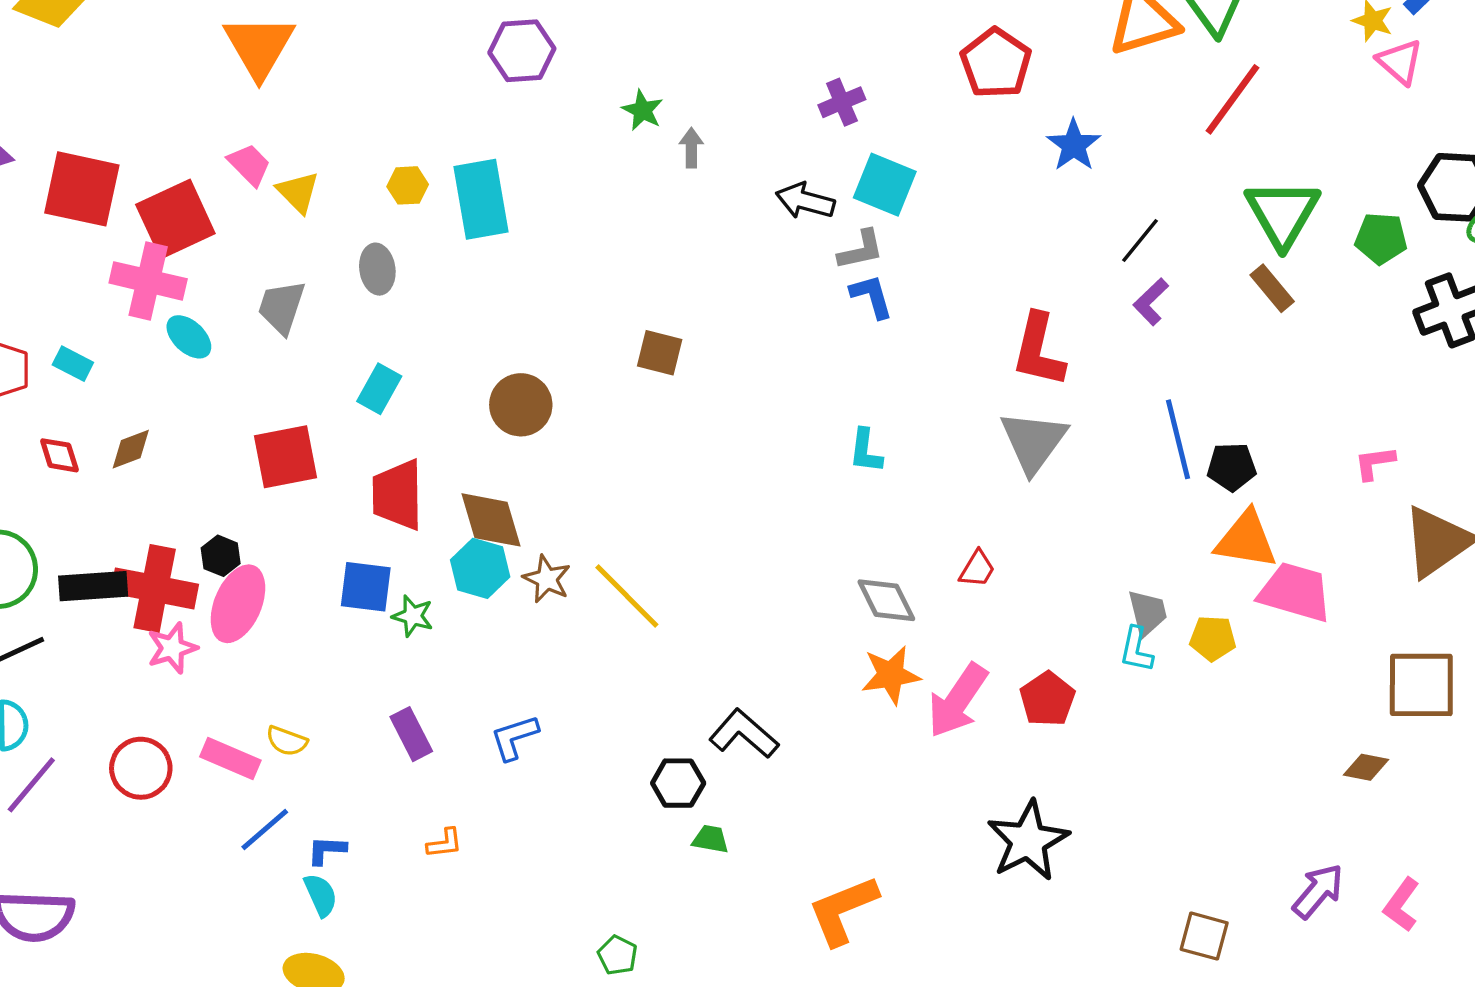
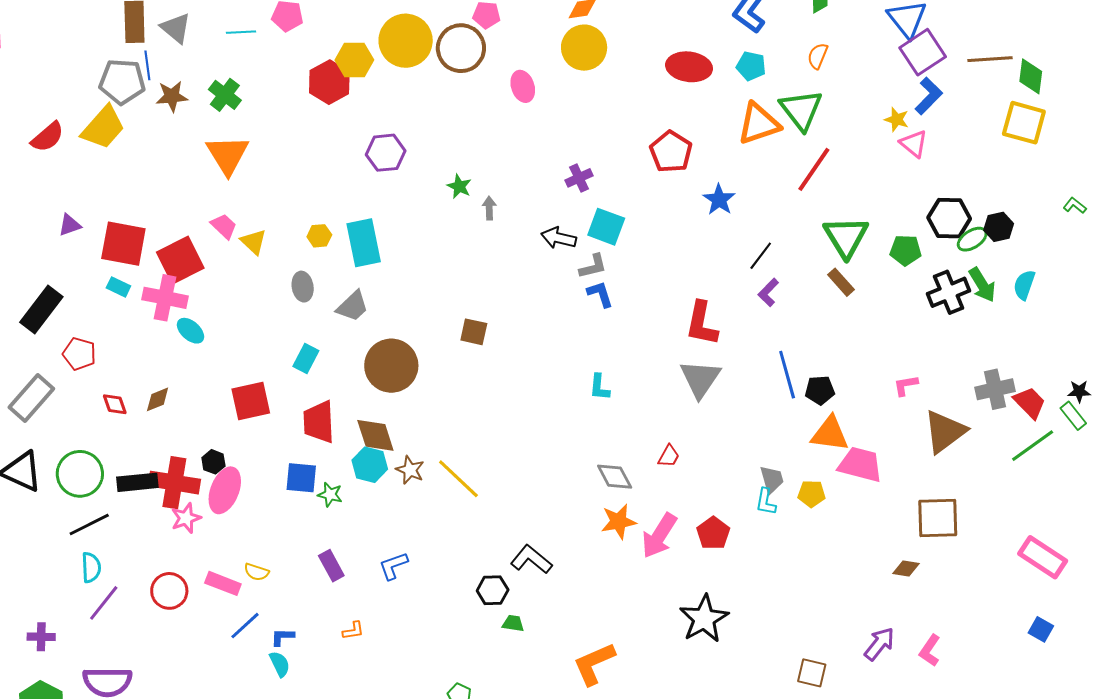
gray trapezoid: (282, 307) -> (353, 306), moved, turned -150
cyan rectangle: (73, 364) -> (118, 287), moved
brown circle: (521, 405) -> (391, 366), size x1.4

